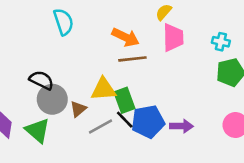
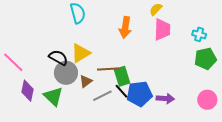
orange arrow: (126, 37) -> (125, 27), turned 70
brown line: (132, 59) -> (108, 69), moved
yellow triangle: (103, 89) -> (81, 53), moved, turned -30

